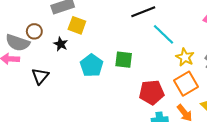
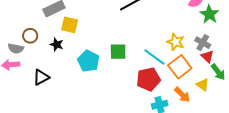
cyan line: (164, 34) -> (154, 57), moved
gray semicircle: (18, 43) -> (16, 48), size x0.7
black triangle: (40, 76) -> (41, 77), turned 30

